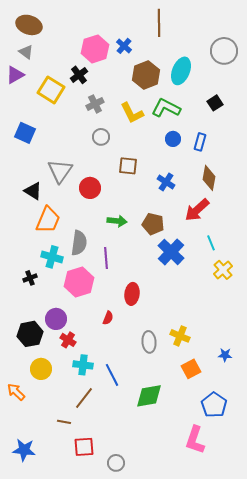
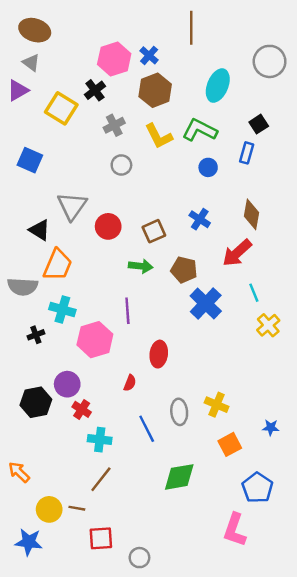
brown hexagon: (146, 75) -> (155, 90), moved
blue rectangle: (200, 142) -> (247, 153), moved
brown square: (128, 166) -> (154, 231), moved, turned -30
gray semicircle: (79, 243) -> (23, 287), moved, turned 85
yellow circle: (41, 369) -> (49, 509), moved
blue line: (112, 375) -> (147, 429), moved

